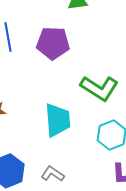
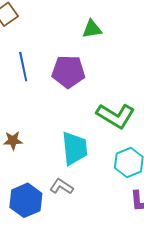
gray L-shape: (53, 174) -> (61, 187), moved

